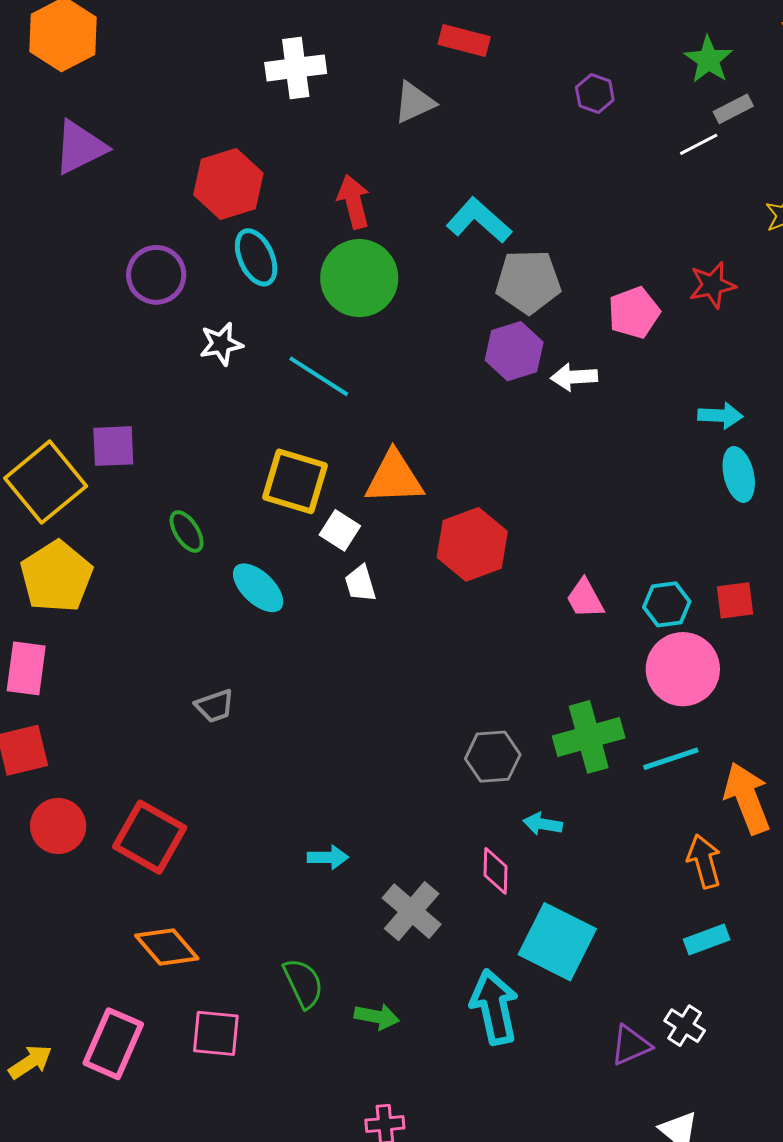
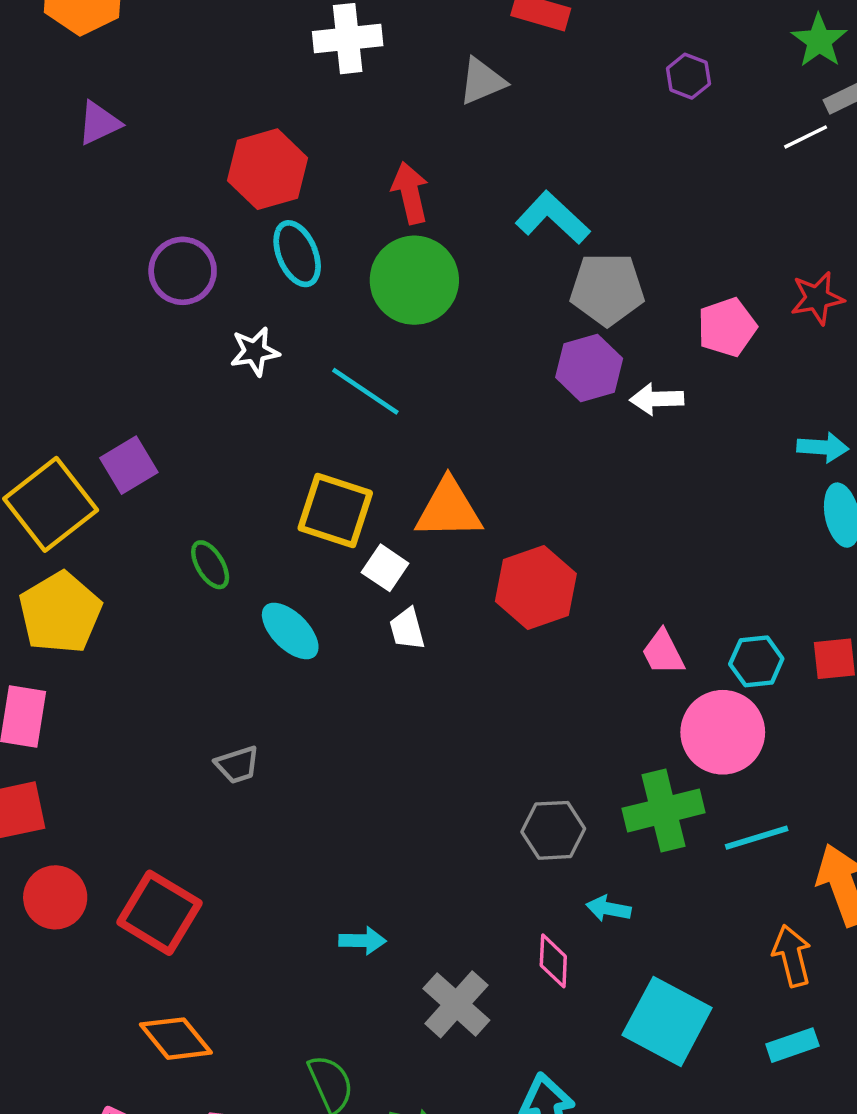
purple triangle: (80, 147) -> (99, 123), size x0.7
purple square: (113, 446) -> (129, 465), turned -30
pink circle: (683, 669) -> (723, 732), moved
cyan square: (557, 942) -> (667, 1021), moved

